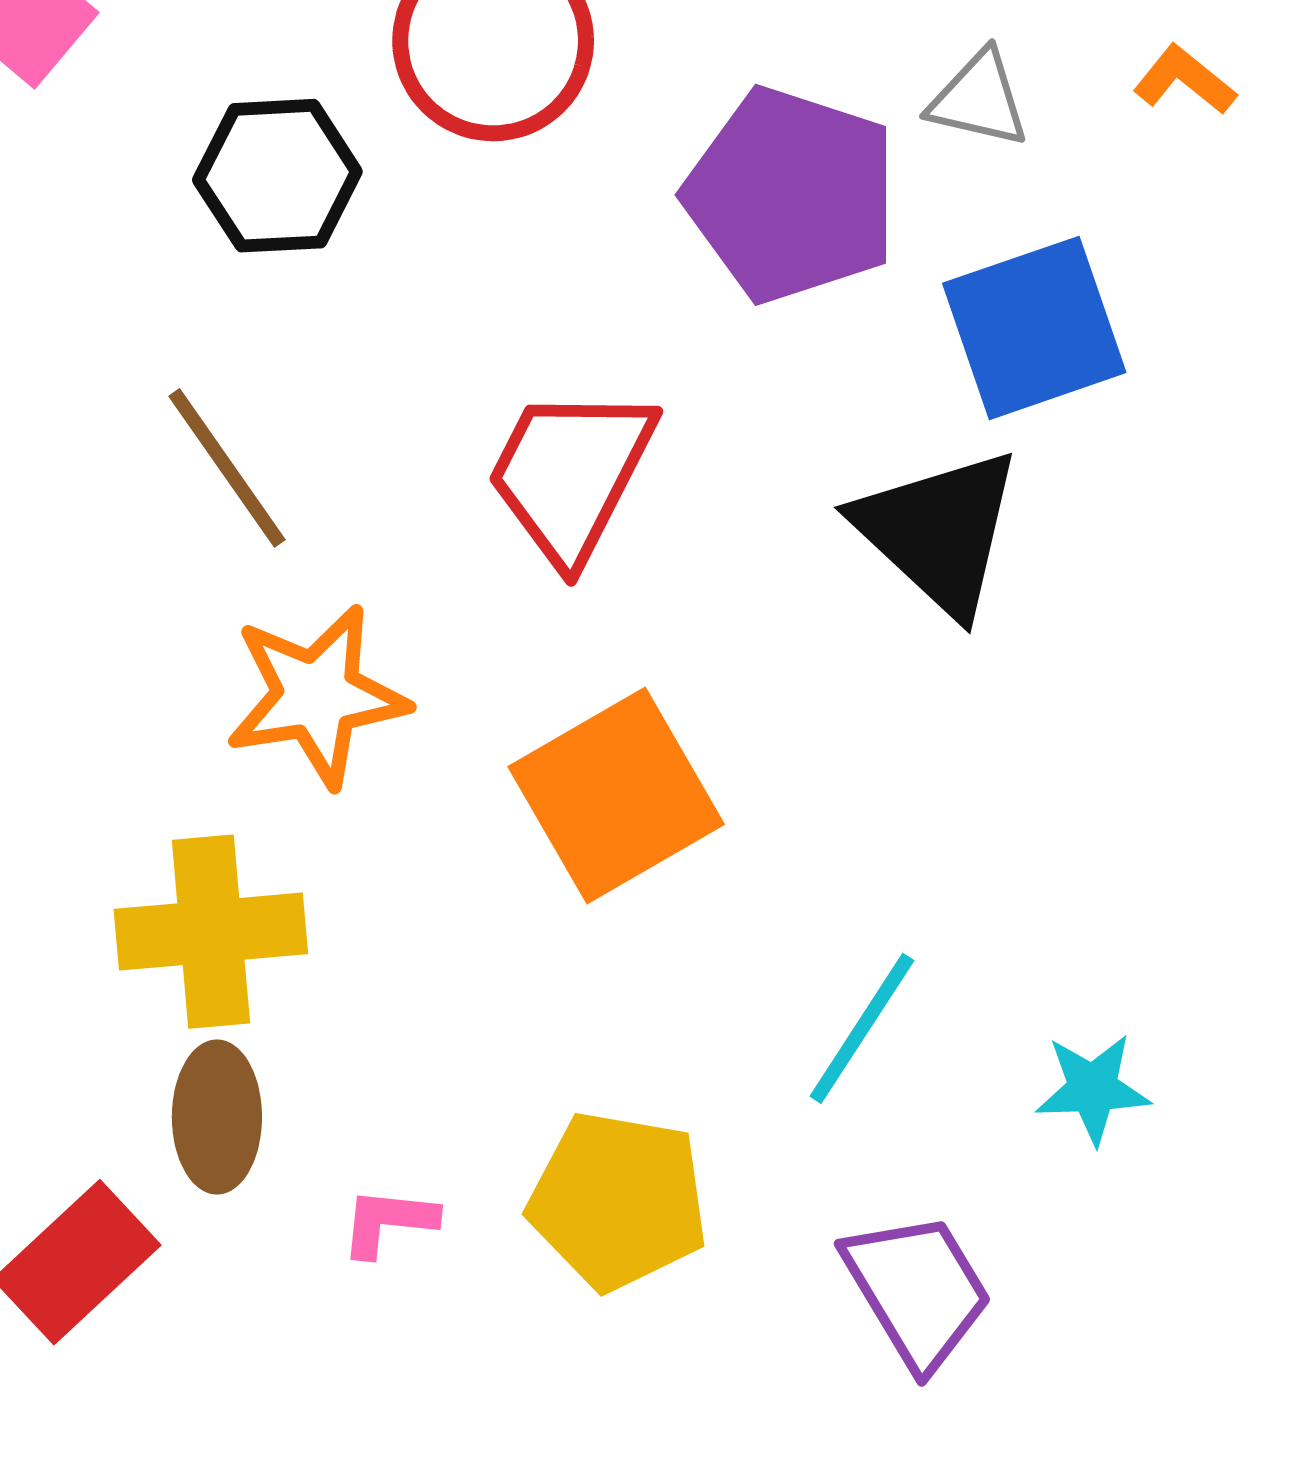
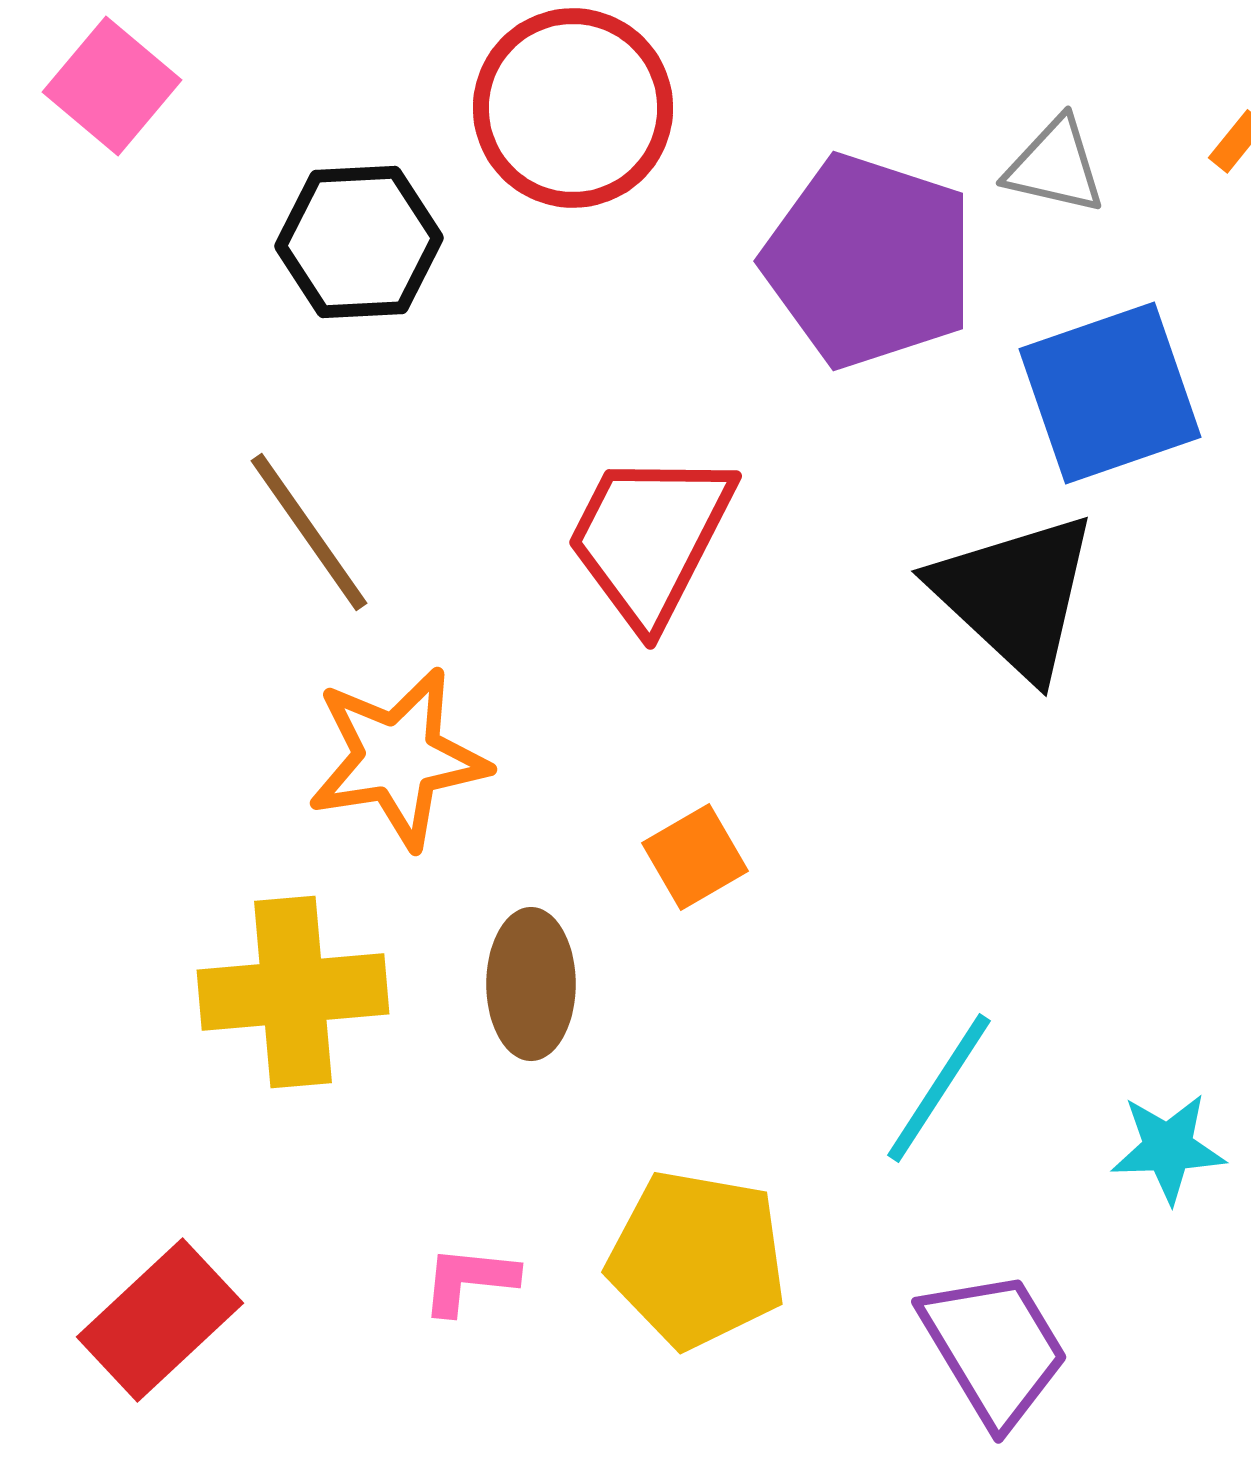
orange square: (616, 796) -> (695, 857), size x0.5
brown ellipse: (217, 1117) -> (531, 984), moved

